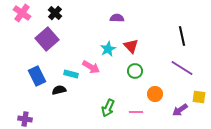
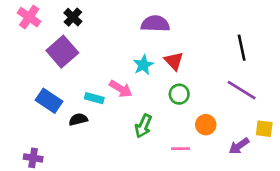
purple semicircle: (117, 18) -> (155, 24), size x1.5
blue rectangle: (37, 76) -> (49, 101), turned -30
green arrow: (108, 108) -> (143, 126), moved

